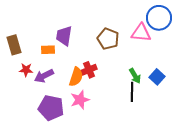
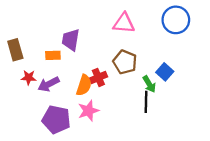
pink triangle: (141, 33) -> (124, 23), moved
brown pentagon: (108, 39) -> (125, 62), moved
blue square: (157, 77) -> (165, 72), moved

